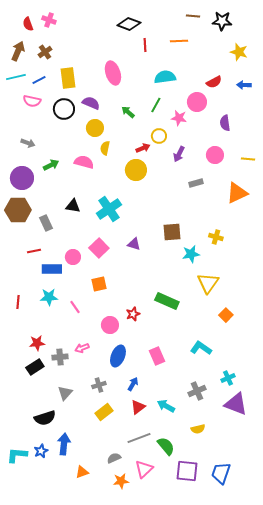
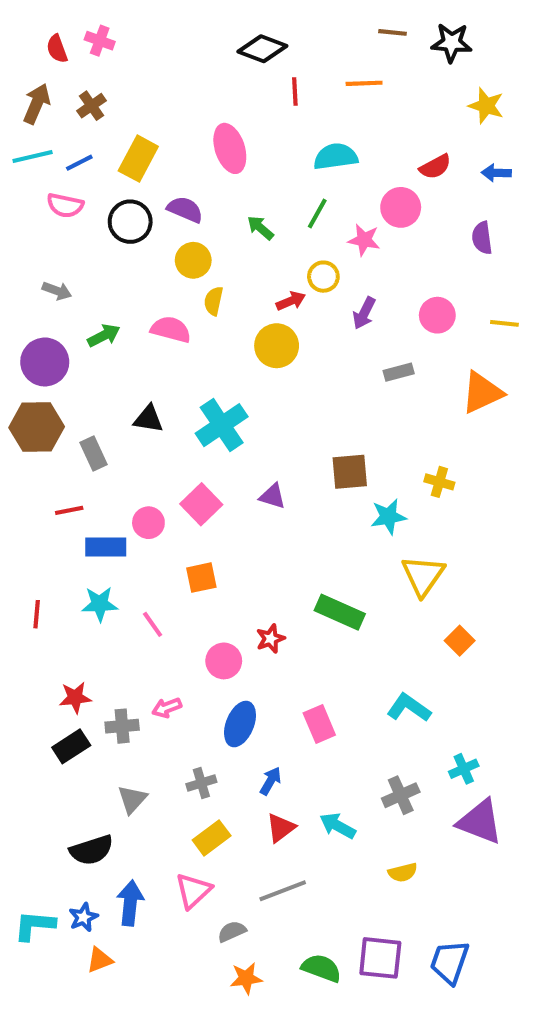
yellow rectangle: (68, 78) -> (138, 159), turned 35
purple semicircle: (225, 123) -> (482, 238), moved
green semicircle: (166, 446) -> (321, 968), moved, turned -30
pink triangle: (144, 469) -> (193, 891), moved
orange triangle: (82, 472) -> (100, 960), moved

